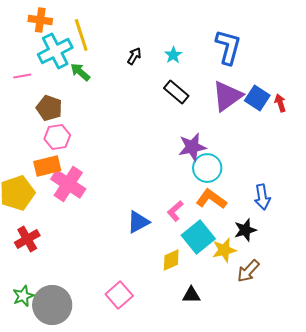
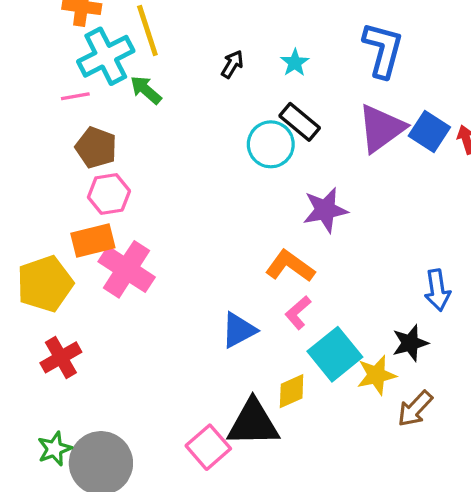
pink line: (22, 76) -> (75, 96), moved
cyan circle: (207, 168) -> (271, 144), moved
orange L-shape: (211, 199) -> (290, 266), moved
black triangle: (191, 295) -> (253, 423), moved, size x1.8

